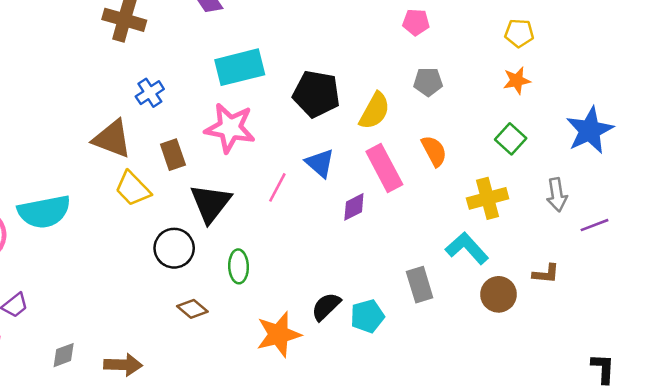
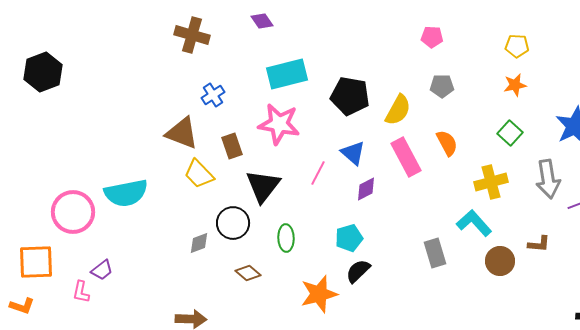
gray arrow: (557, 195) -> (548, 179), size x1.4
purple diamond: (354, 207) -> (366, 189), moved
cyan pentagon: (367, 316) -> (349, 238), moved
gray diamond: (64, 355) -> (199, 243), moved

